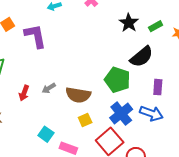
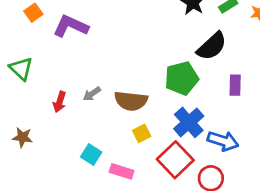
purple L-shape: (35, 36) -> (71, 26), turned -52
green pentagon: (117, 80) -> (182, 78), turned -30
blue arrow: (151, 113) -> (223, 141), moved

